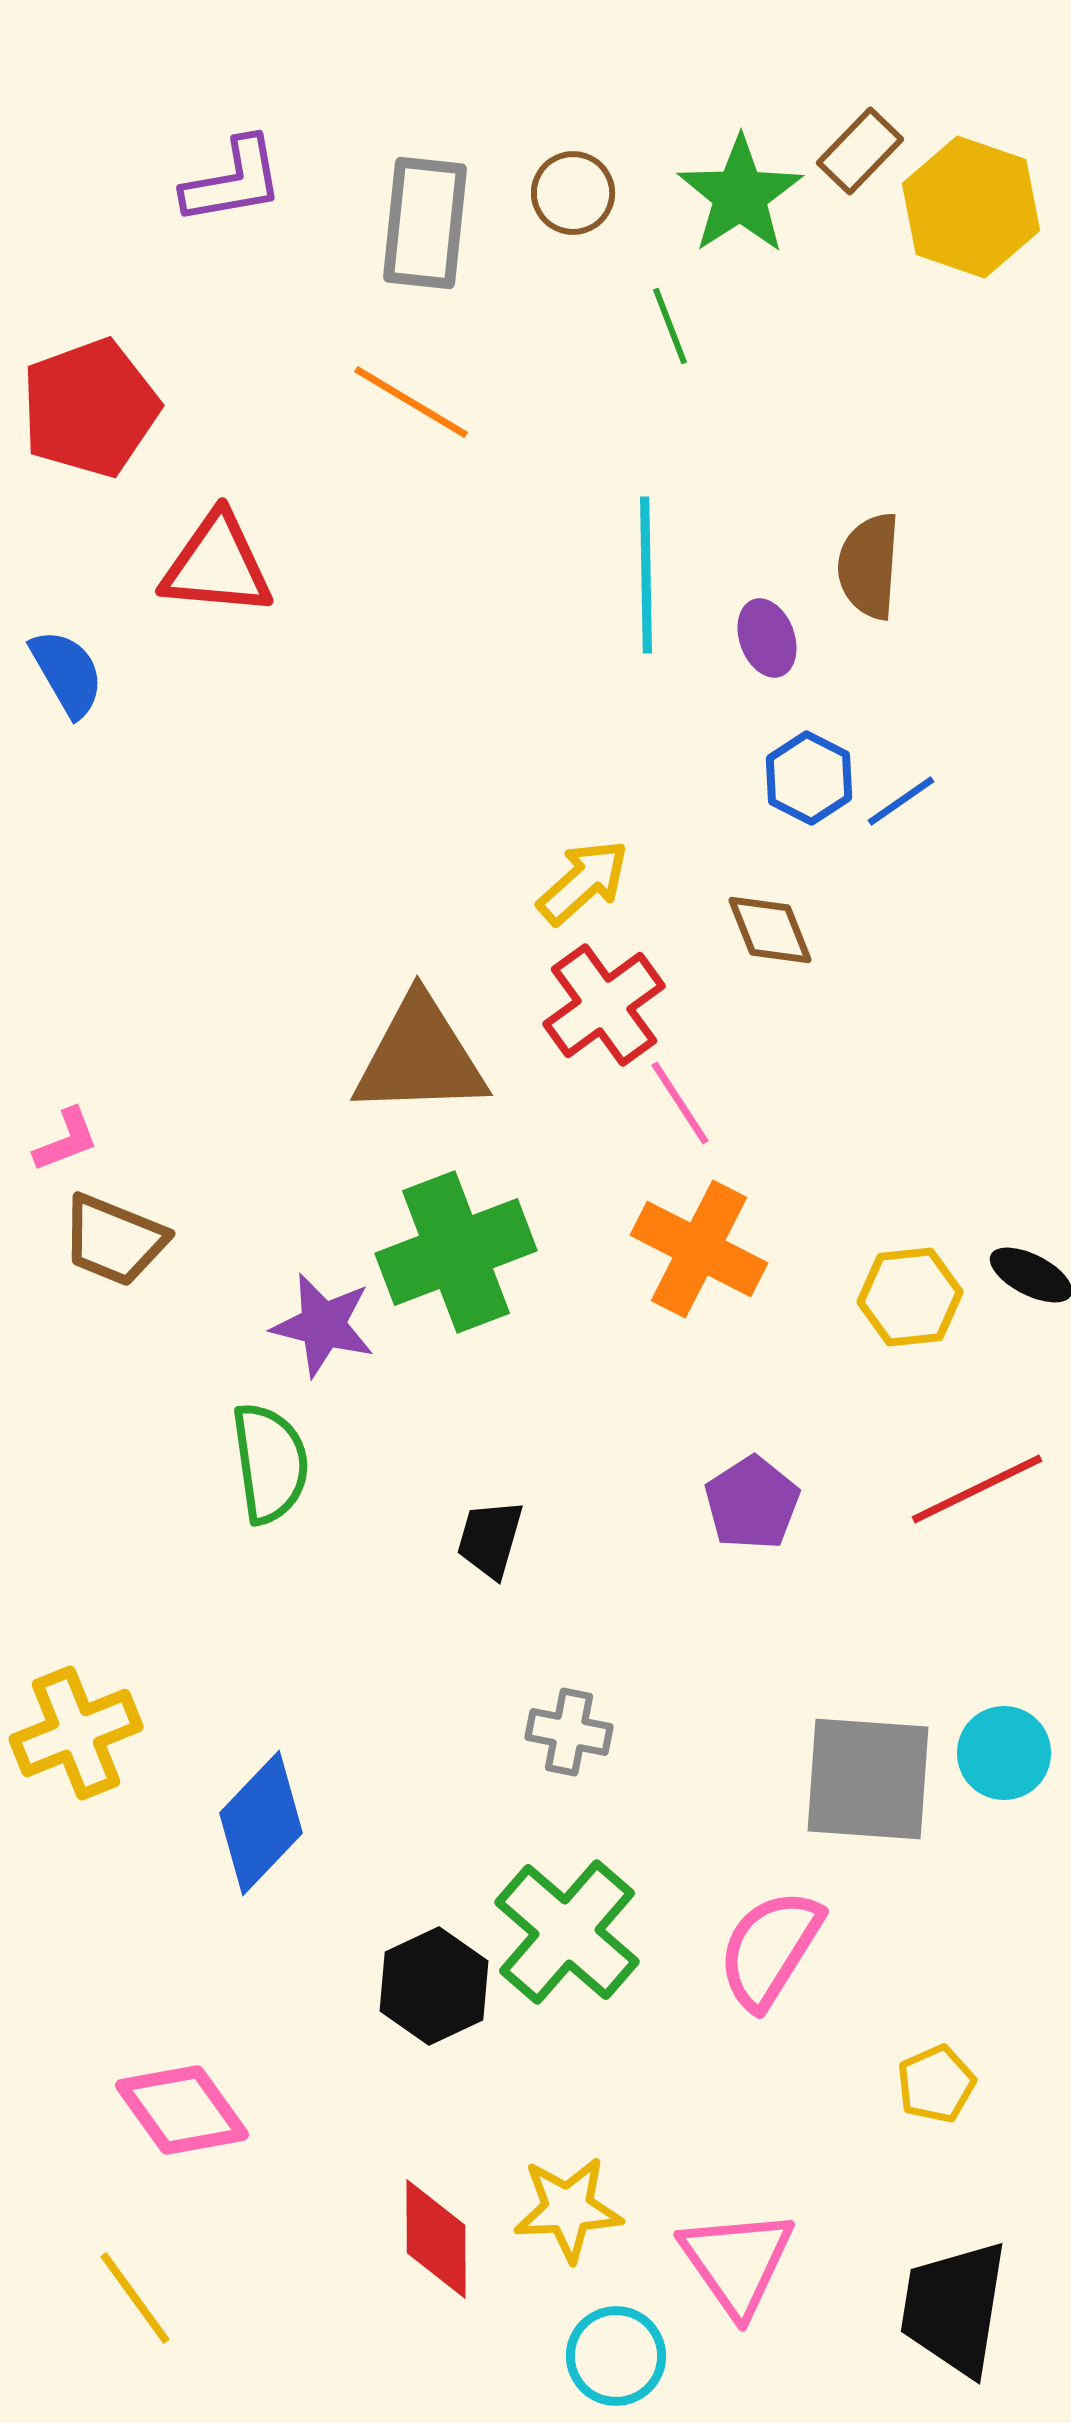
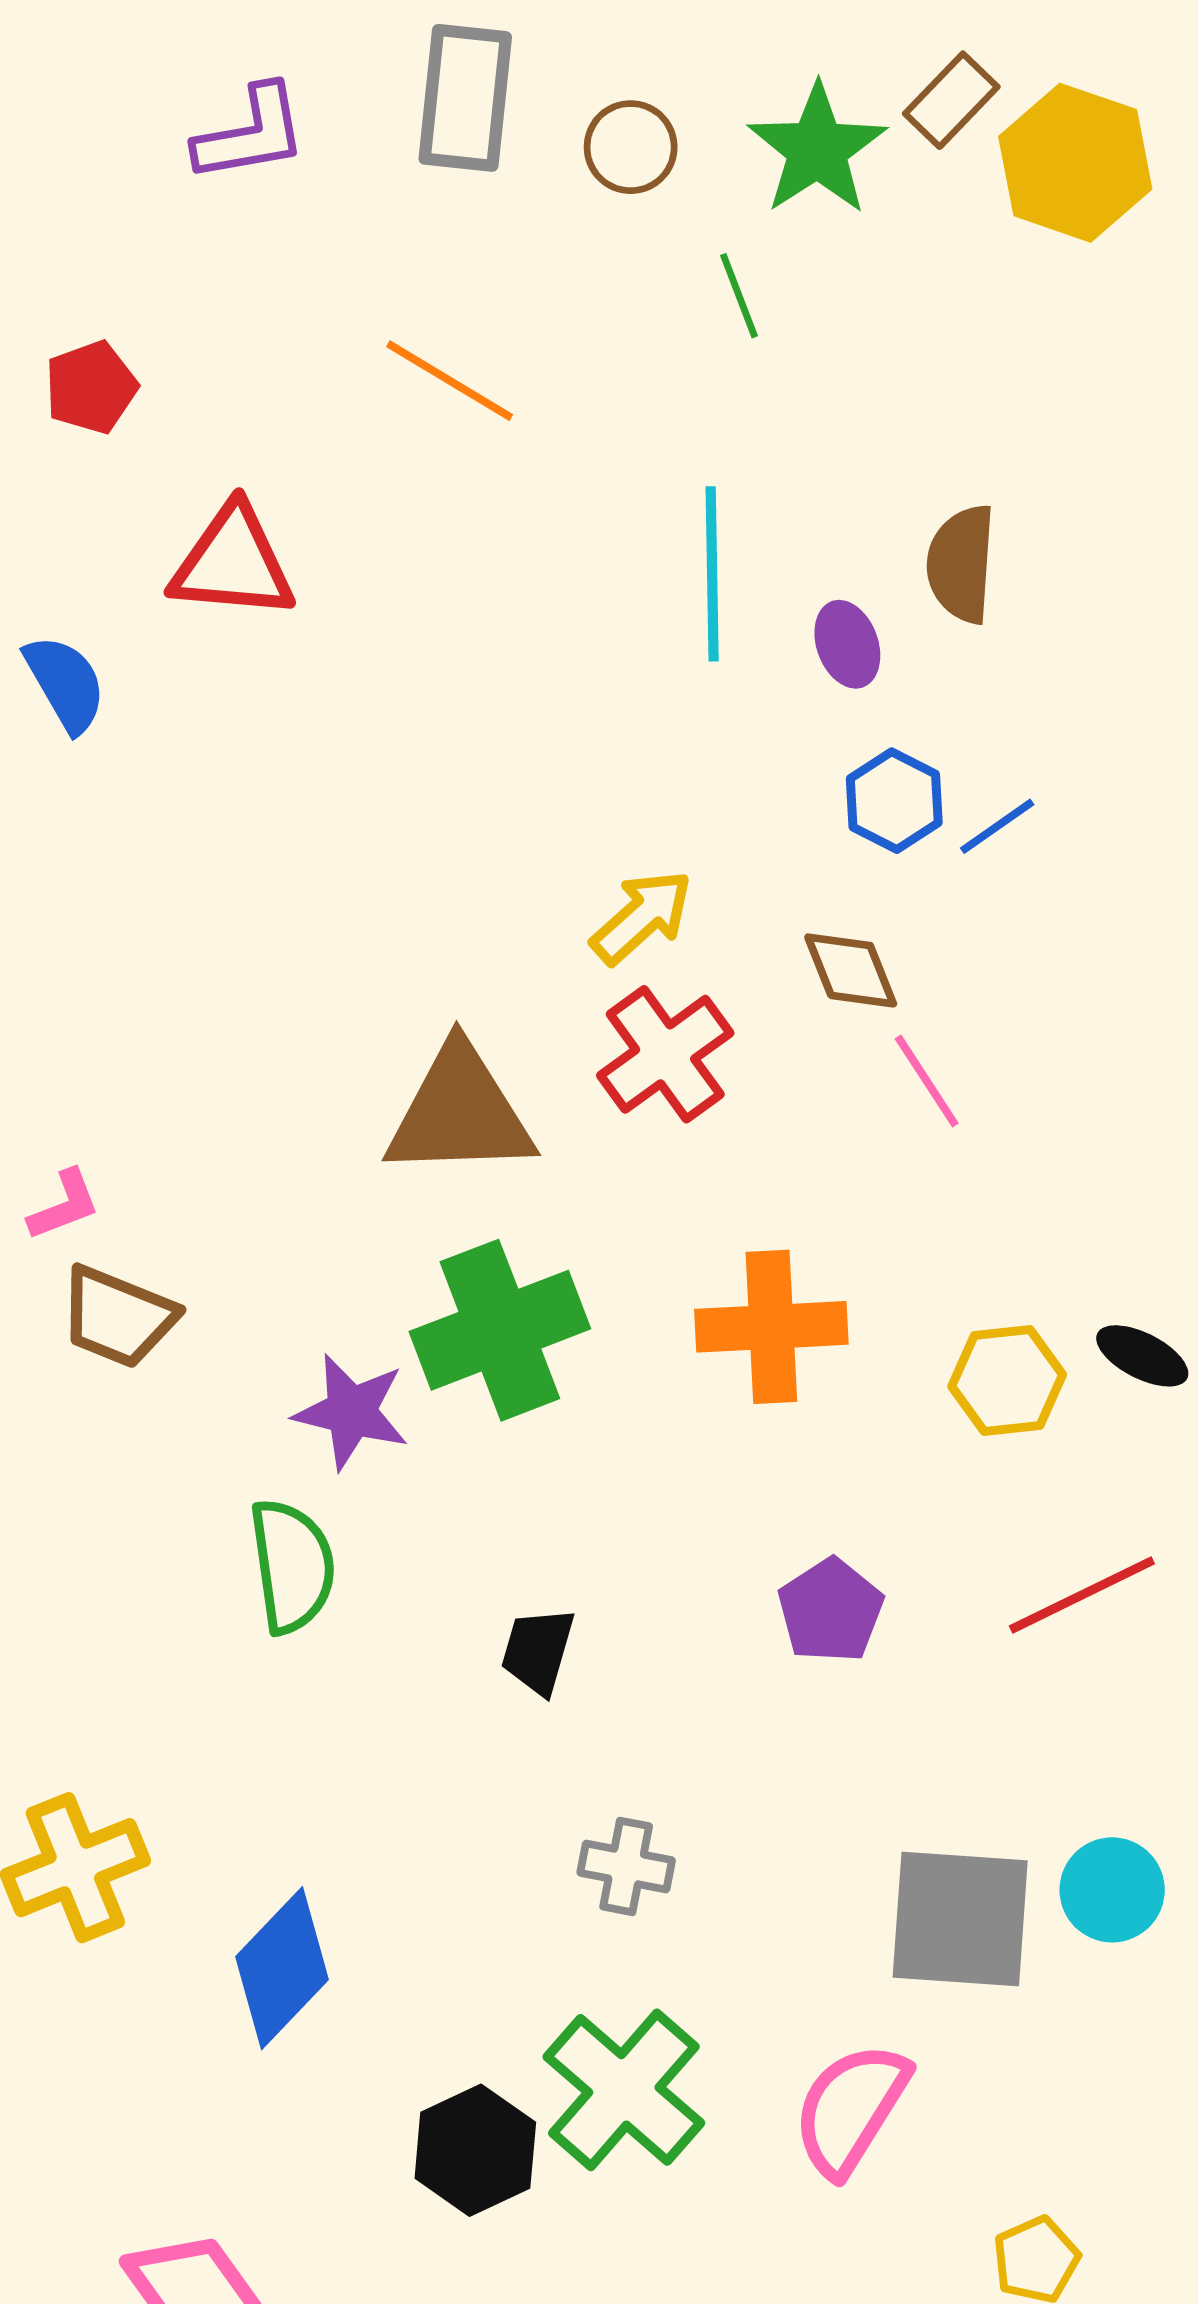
gray rectangle: (425, 223) -> (465, 98), moved
red pentagon: (90, 408) -> (91, 387), size x0.6
pink line: (680, 1103) -> (927, 1081), moved
orange cross: (699, 1249) -> (771, 1327), turned -30

